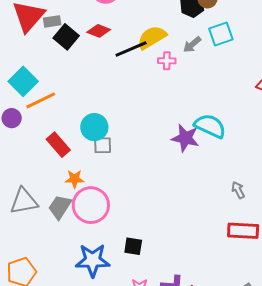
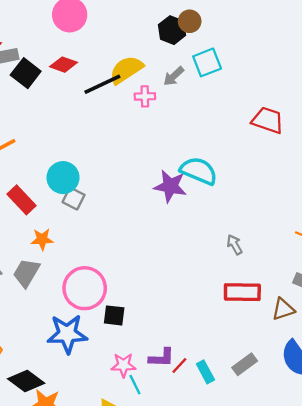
gray square: (103, 145) -> (74, 198), turned 30
pink circle: (91, 205) -> (85, 288), moved

